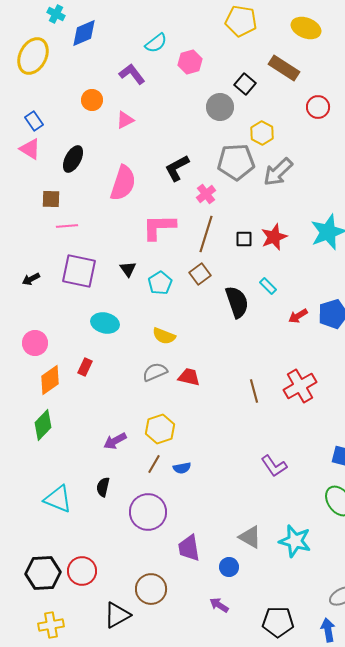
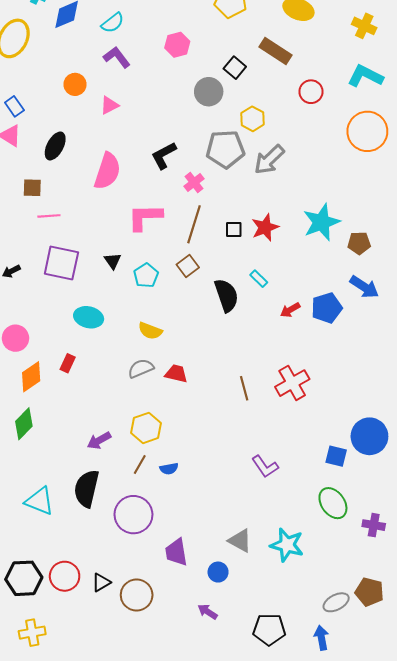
cyan semicircle: (156, 43) -> (113, 23), moved
black semicircle: (103, 487) -> (86, 488), size x1.8
black triangle: (117, 615) -> (101, 582), moved, size x0.7

